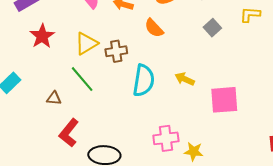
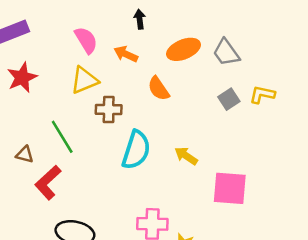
yellow L-shape: (250, 15) -> (262, 94), moved
yellow triangle: (86, 43) -> (84, 80), moved
red L-shape: (69, 133) -> (48, 183), moved

